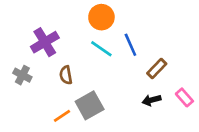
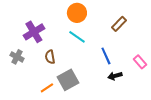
blue line: (130, 45) -> (106, 56), moved
brown rectangle: (157, 69) -> (119, 24), moved
pink rectangle: (184, 97) -> (140, 62), moved

